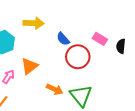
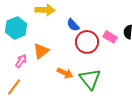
pink rectangle: (100, 39) -> (110, 37), moved

